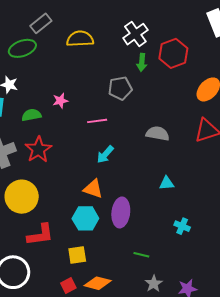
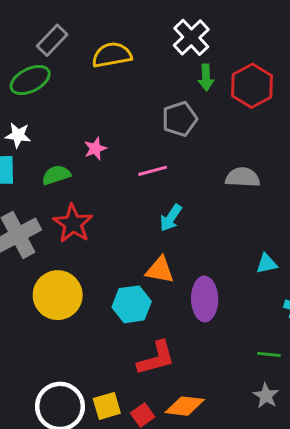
red hexagon: (173, 53) -> (252, 86), moved
cyan triangle: (167, 183) -> (267, 264), moved
cyan hexagon: (85, 218) -> (132, 304), moved
red L-shape: (40, 235) -> (156, 358), moved
yellow square: (77, 255) -> (107, 406), moved
green line: (141, 255) -> (269, 354), moved

